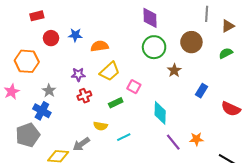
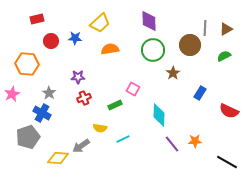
gray line: (207, 14) -> (205, 28), moved
orange semicircle: (99, 46) -> (110, 49), moved
yellow trapezoid: (110, 71) -> (100, 23), moved

